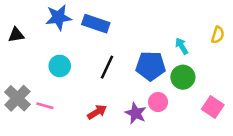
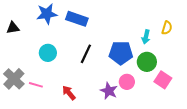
yellow semicircle: (218, 35) -> (167, 28), moved
cyan arrow: (182, 46) -> (146, 37), turned -136
pink square: (213, 107) -> (163, 80), moved
red arrow: (97, 112) -> (69, 93), moved, turned -98

